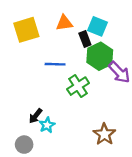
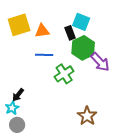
orange triangle: (64, 23) -> (42, 31), moved
black arrow: (36, 116) -> (18, 95), moved
cyan star: (47, 125) -> (12, 108), moved

